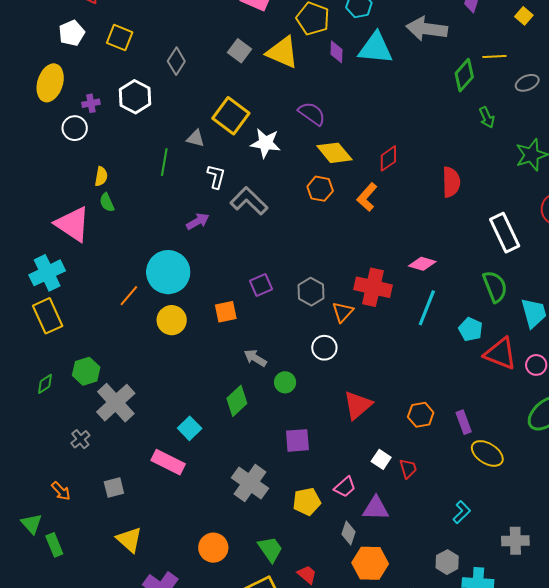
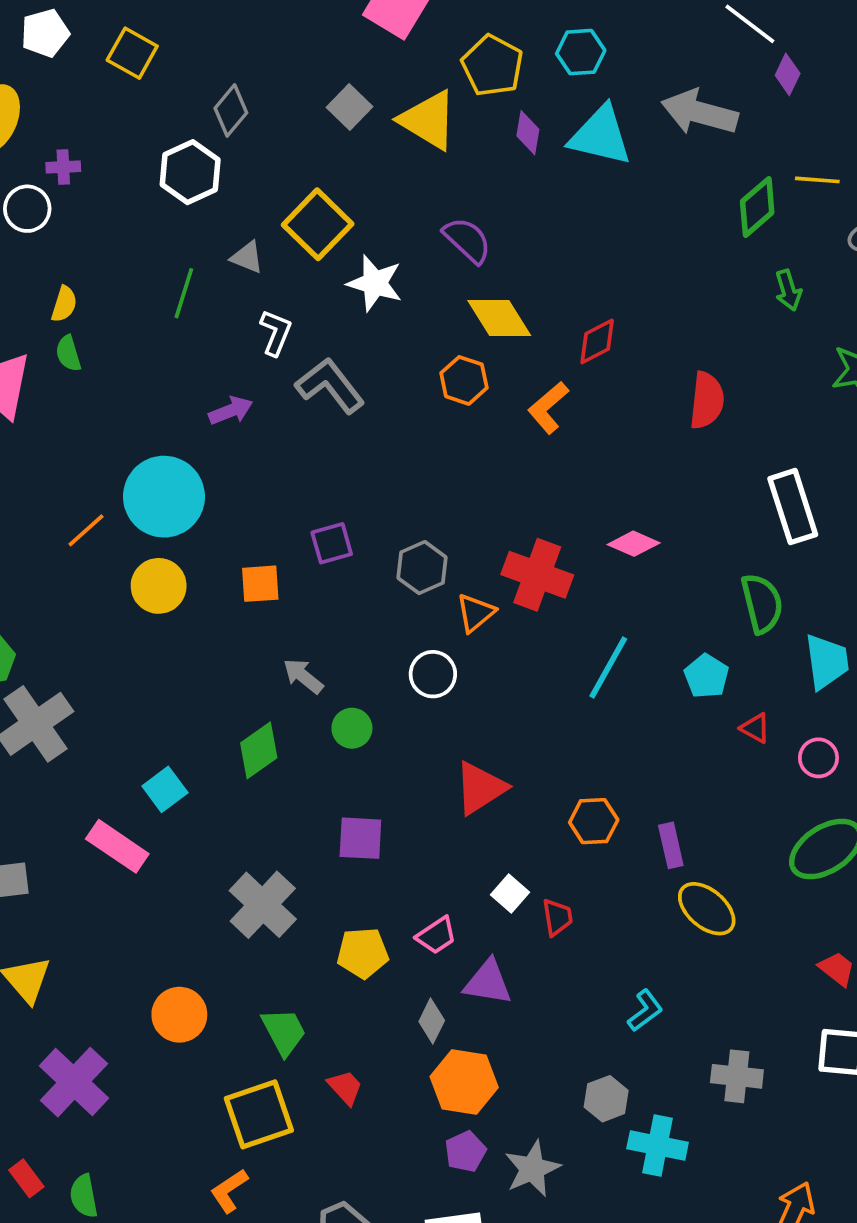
white hexagon: (135, 97) -> (190, 172), moved
cyan line: (427, 308) -> (608, 668), moved
red triangle: (500, 354) -> (755, 728), size x0.5

